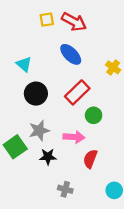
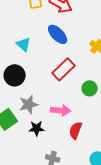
cyan triangle: (24, 64) -> (24, 44), moved
black circle: (36, 94) -> (15, 75), moved
green circle: (94, 115) -> (90, 88), moved

